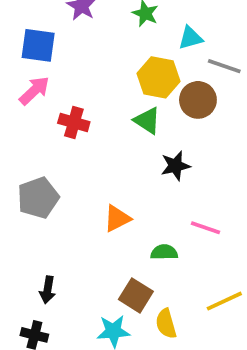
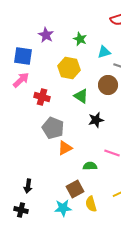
yellow hexagon: (158, 77) -> (69, 68), moved
gray pentagon: (38, 198) -> (53, 128), moved, turned -30
brown square: (136, 295) -> (75, 189), turned 30

